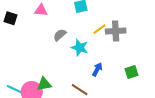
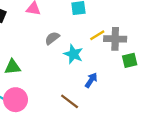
green square: (132, 72) -> (130, 60), moved
green triangle: (44, 84) -> (13, 67), moved

